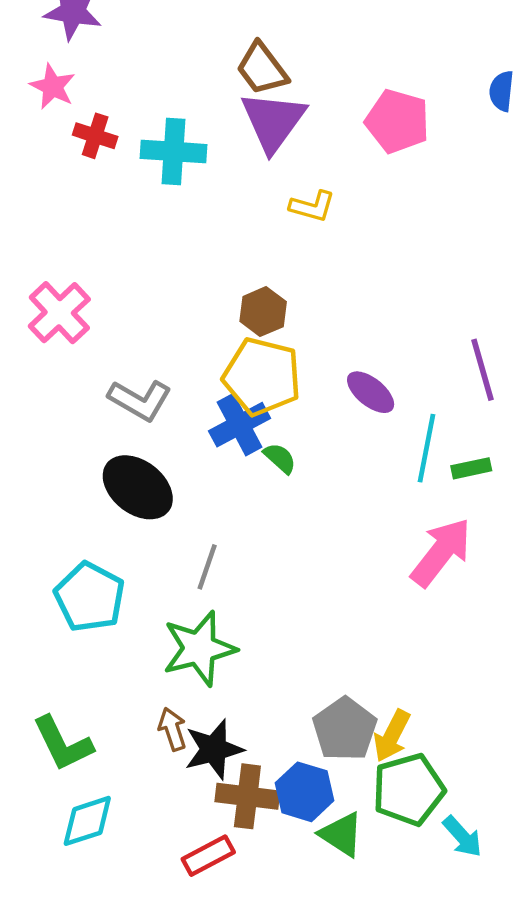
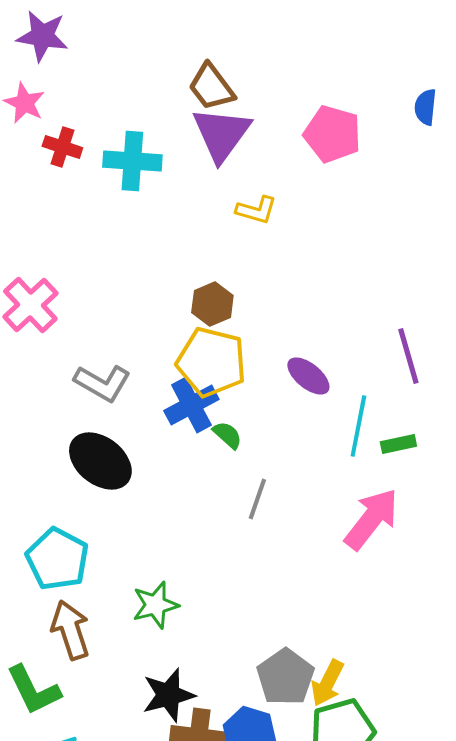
gray line: (207, 567) -> (257, 499), moved
green star: (199, 649) -> (155, 605), size x0.7
brown arrow: (172, 729) -> (70, 630), moved, size x1.5

